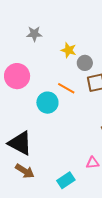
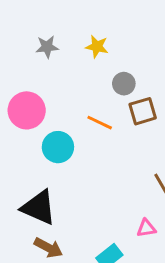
yellow star: (69, 50) -> (97, 47), moved
cyan circle: (47, 103) -> (58, 147), moved

